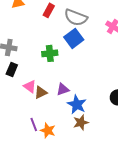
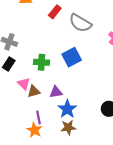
blue square: (74, 38) -> (72, 57), moved
green cross: (50, 53) -> (41, 62), moved
purple line: (34, 124) -> (39, 118), moved

